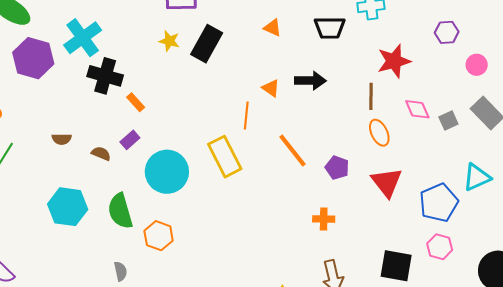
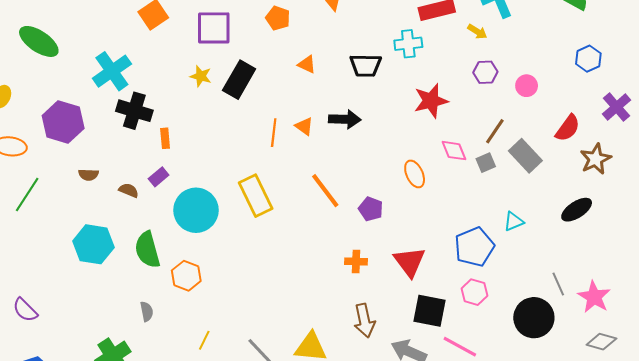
purple hexagon: (33, 58) -> (63, 122), moved
pink circle: (477, 65) -> (527, 86), moved
brown line: (371, 96) -> (495, 131), moved, turned 32
orange rectangle: (136, 102) -> (165, 138), turned 36
orange line: (246, 115) -> (274, 133), moved
cyan triangle: (477, 177) -> (514, 221), size x0.7
red triangle: (387, 182) -> (410, 262), moved

